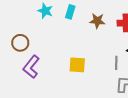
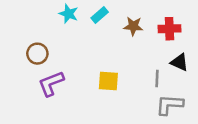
cyan rectangle: (70, 12) -> (100, 15), turned 32
purple L-shape: (31, 67) -> (51, 83), turned 30

